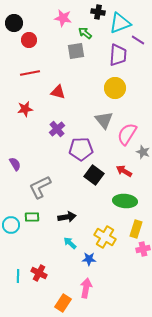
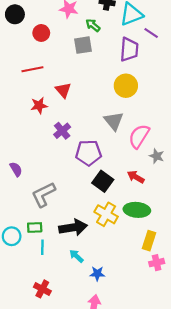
red circle: (29, 40) -> (41, 33), moved
red triangle: (58, 92) -> (63, 90), turned 35
red star: (25, 109) -> (39, 105), moved
black arrow: (67, 217) -> (73, 227), size x1.4
yellow cross: (105, 237) -> (106, 214), moved
cyan line: (18, 276) -> (42, 247), moved

